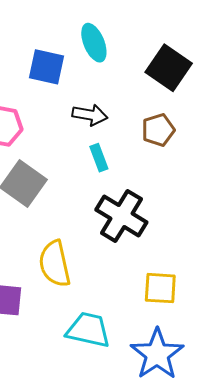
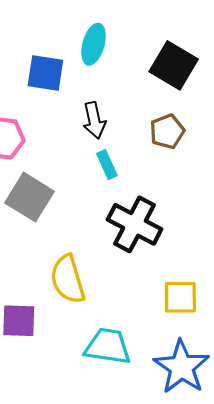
cyan ellipse: (94, 43) -> (94, 44), turned 42
black arrow: (90, 115) -> (94, 120), turned 72

